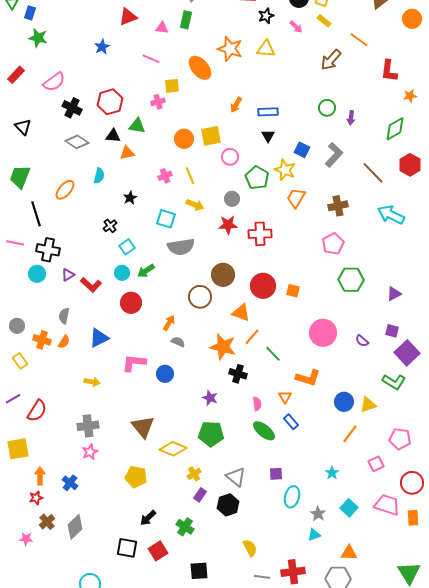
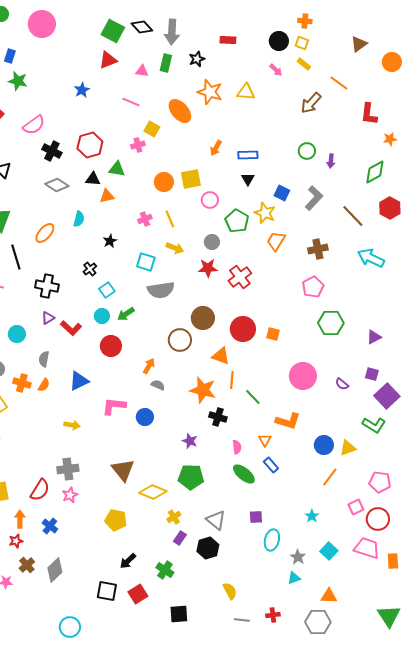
black star: (266, 16) -> (197, 59), moved
yellow square: (172, 86) -> (152, 129), turned 35
red cross: (260, 234) -> (240, 277), turned -35
black cross: (48, 250) -> (47, 286), moved
cyan circle: (37, 274) -> (17, 334), moved
orange line: (252, 337) -> (232, 380), turned -36
red semicircle: (37, 411) -> (40, 490), moved
red circle: (412, 483) -> (378, 519), moved
red cross: (293, 572) -> (273, 615), size x0.6

